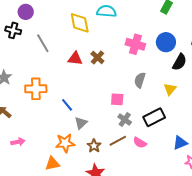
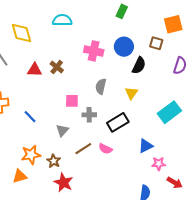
yellow diamond: (80, 23) -> (21, 33), moved
pink square: (117, 99) -> (72, 101), moved
gray cross: (125, 120) -> (89, 115), moved, turned -32
gray triangle: (81, 123) -> (62, 130), moved
brown star: (94, 146) -> (54, 161), moved

